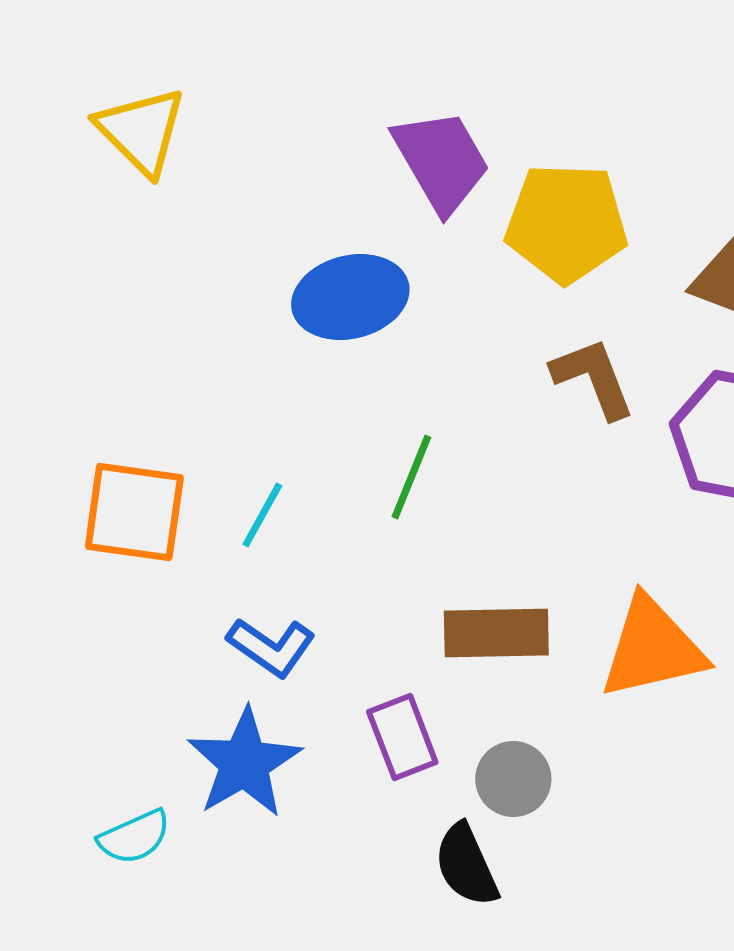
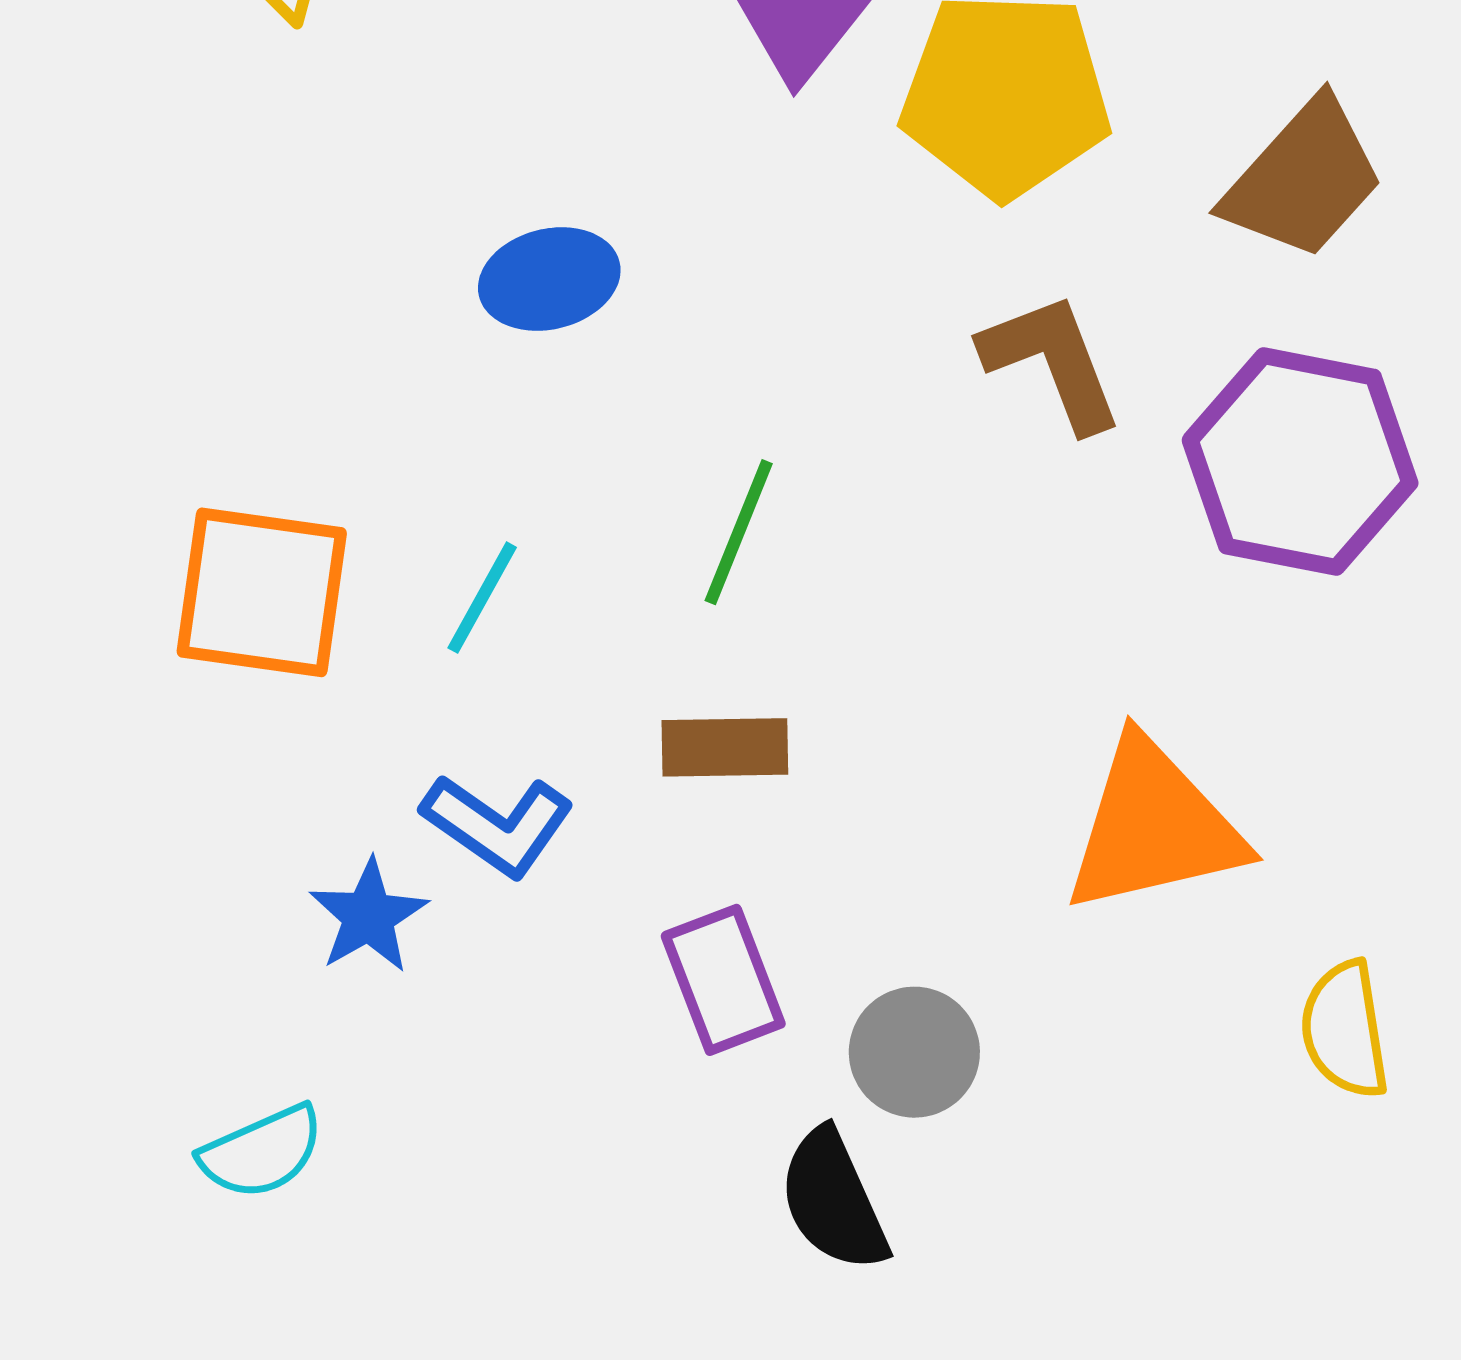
blue ellipse: (350, 297) -> (549, 279), moved, size x0.7
brown rectangle: (496, 633) -> (725, 747), moved, size x0.7
blue star: (244, 763) -> (368, 916), moved, size x0.6

